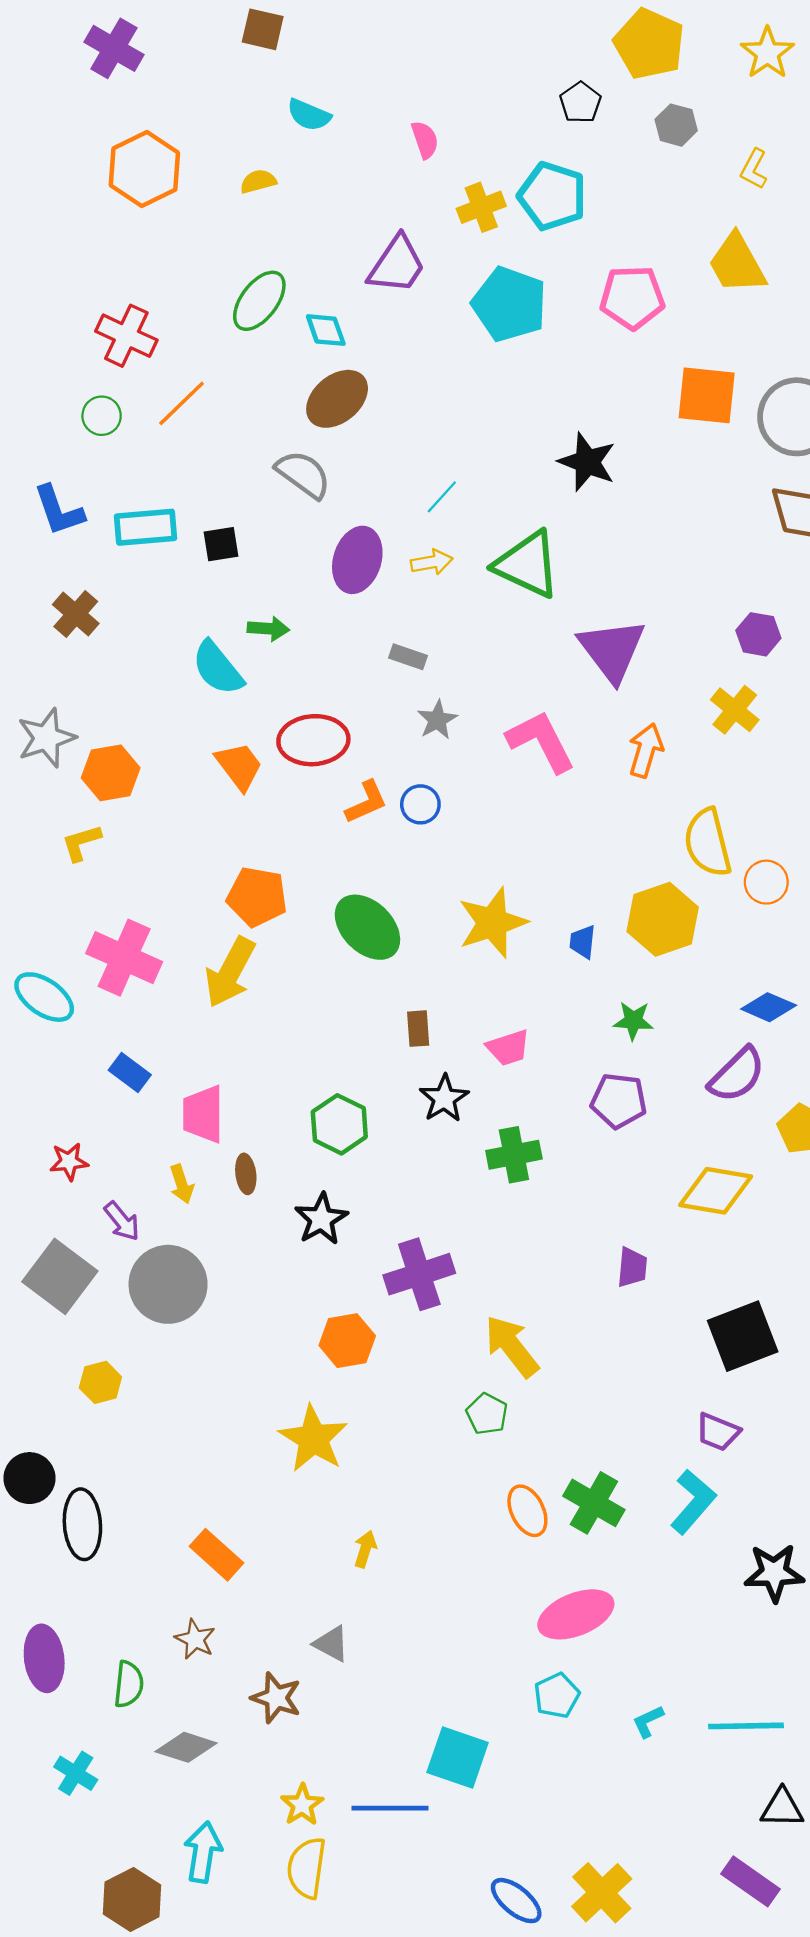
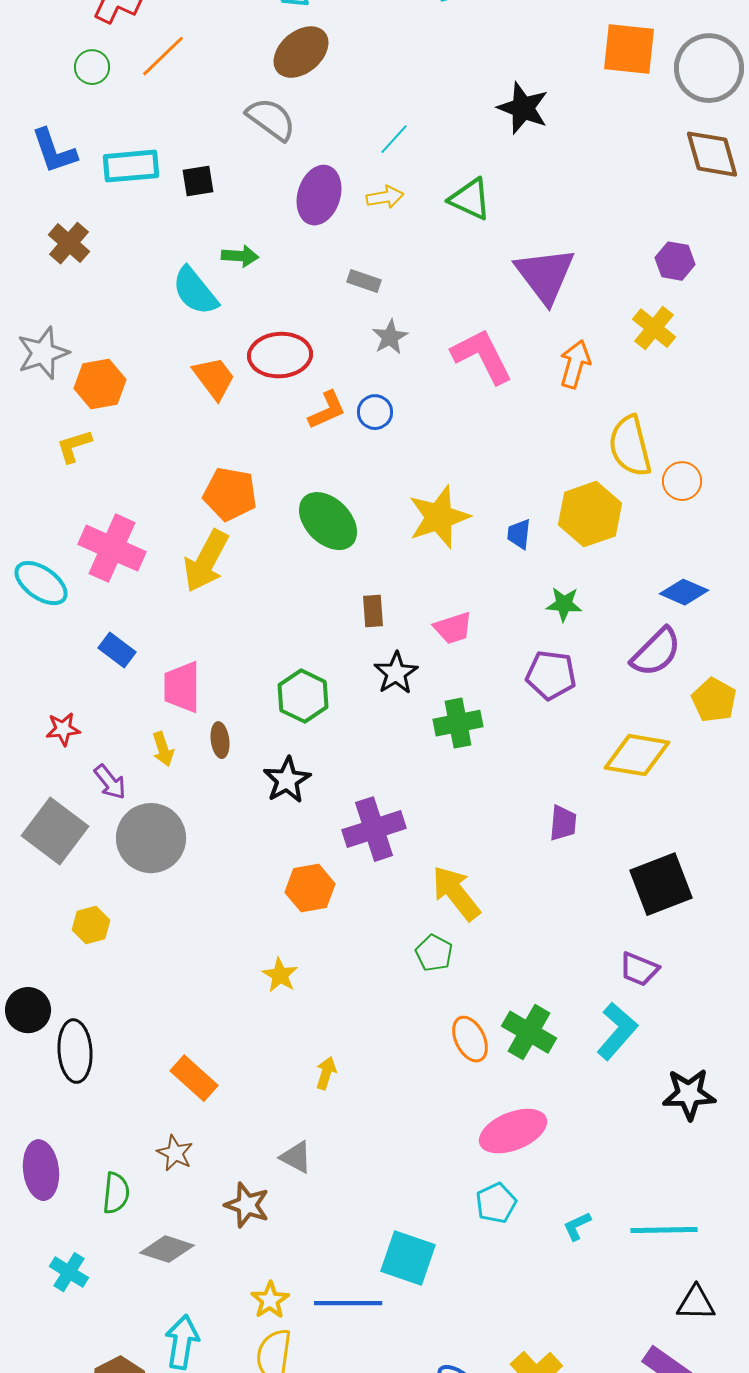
green triangle: (527, 564) -> (470, 199), size x0.7
yellow star: (313, 1439) -> (280, 975), size x0.6

